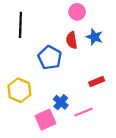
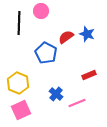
pink circle: (77, 12) -> (41, 11), moved
red semicircle: (72, 40) -> (66, 37), turned 63
pink square: (45, 120) -> (21, 110), moved

